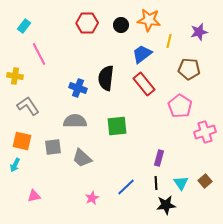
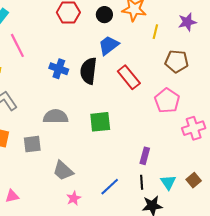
blue trapezoid: (142, 54) -> (109, 45), moved
blue cross: (78, 88) -> (59, 69), moved
gray trapezoid: (82, 158) -> (63, 171), moved

